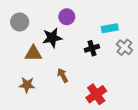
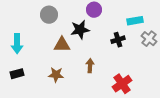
brown arrow: (63, 75) -> (90, 66), turned 32

